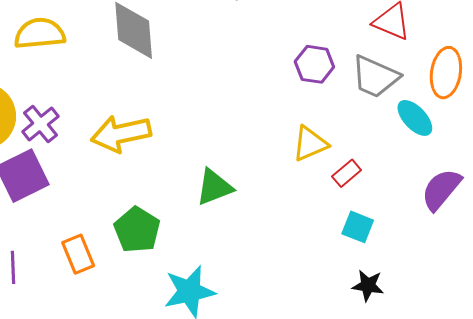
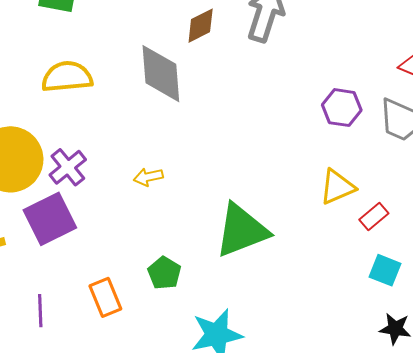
yellow arrow: (121, 134) -> (148, 177), size x0.5
green triangle: (214, 187) -> (242, 230), size x1.5
green pentagon: (137, 230) -> (164, 273), size x0.7

